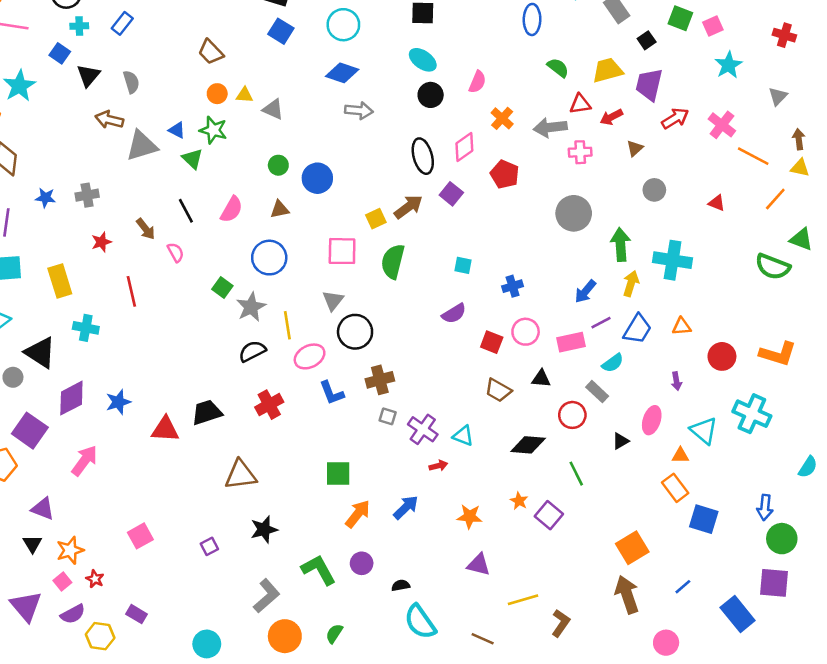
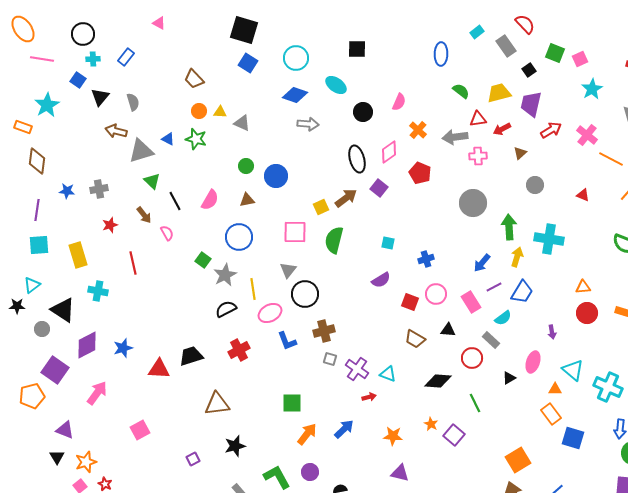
cyan ellipse: (423, 60) -> (336, 85), moved
green triangle: (192, 159) -> (152, 181), moved
orange triangle: (682, 327) -> (583, 287), moved
pink rectangle: (571, 342) -> (471, 302), turned 70
cyan cross: (752, 414) -> (608, 387), moved
pink square: (140, 536) -> (140, 430), moved

